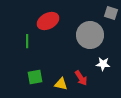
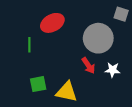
red arrow: (81, 78) -> (88, 66), moved
yellow triangle: (61, 84) -> (67, 92), size x1.5

